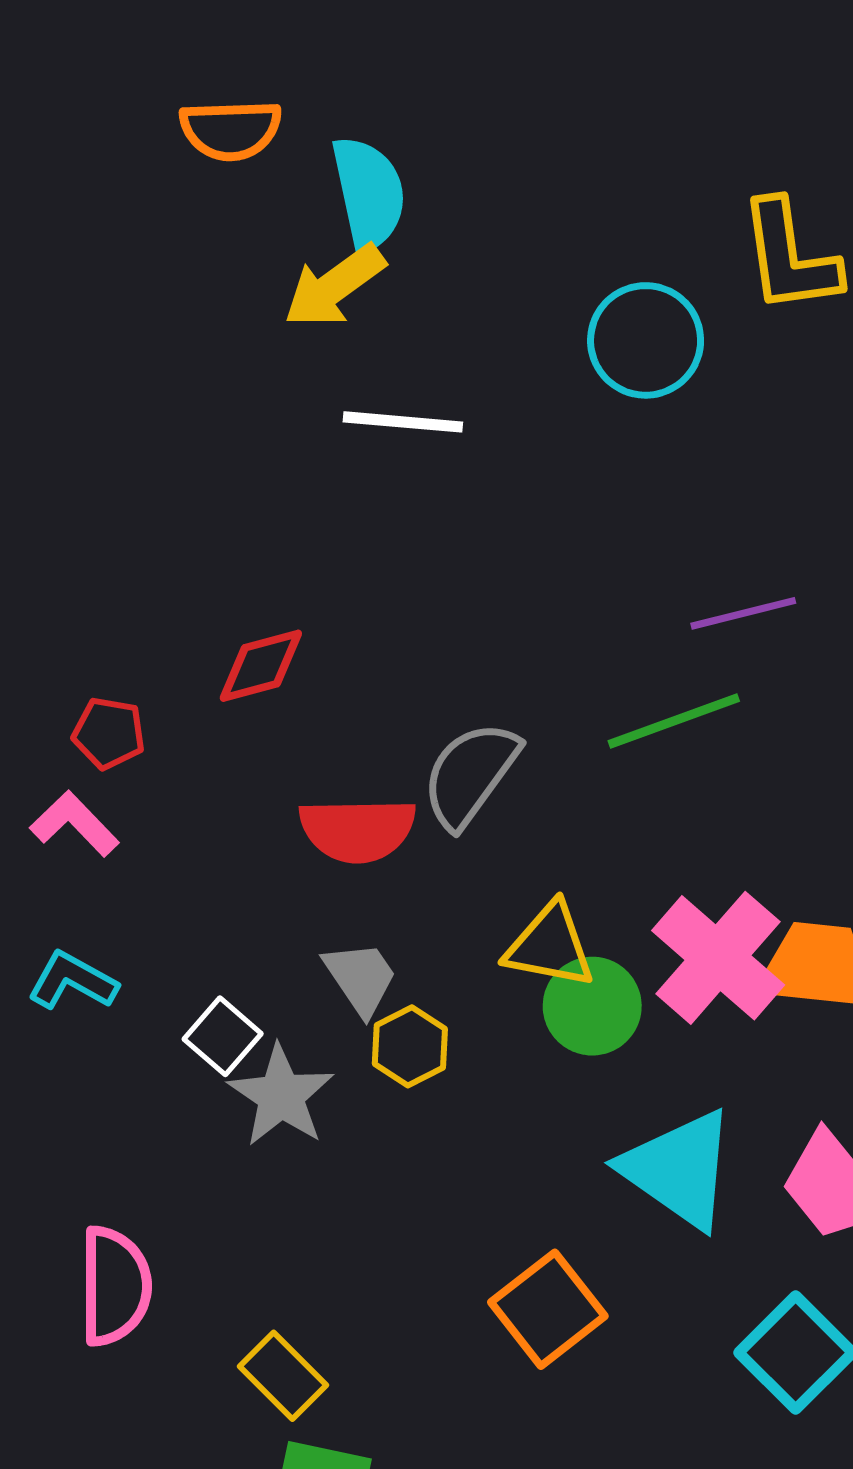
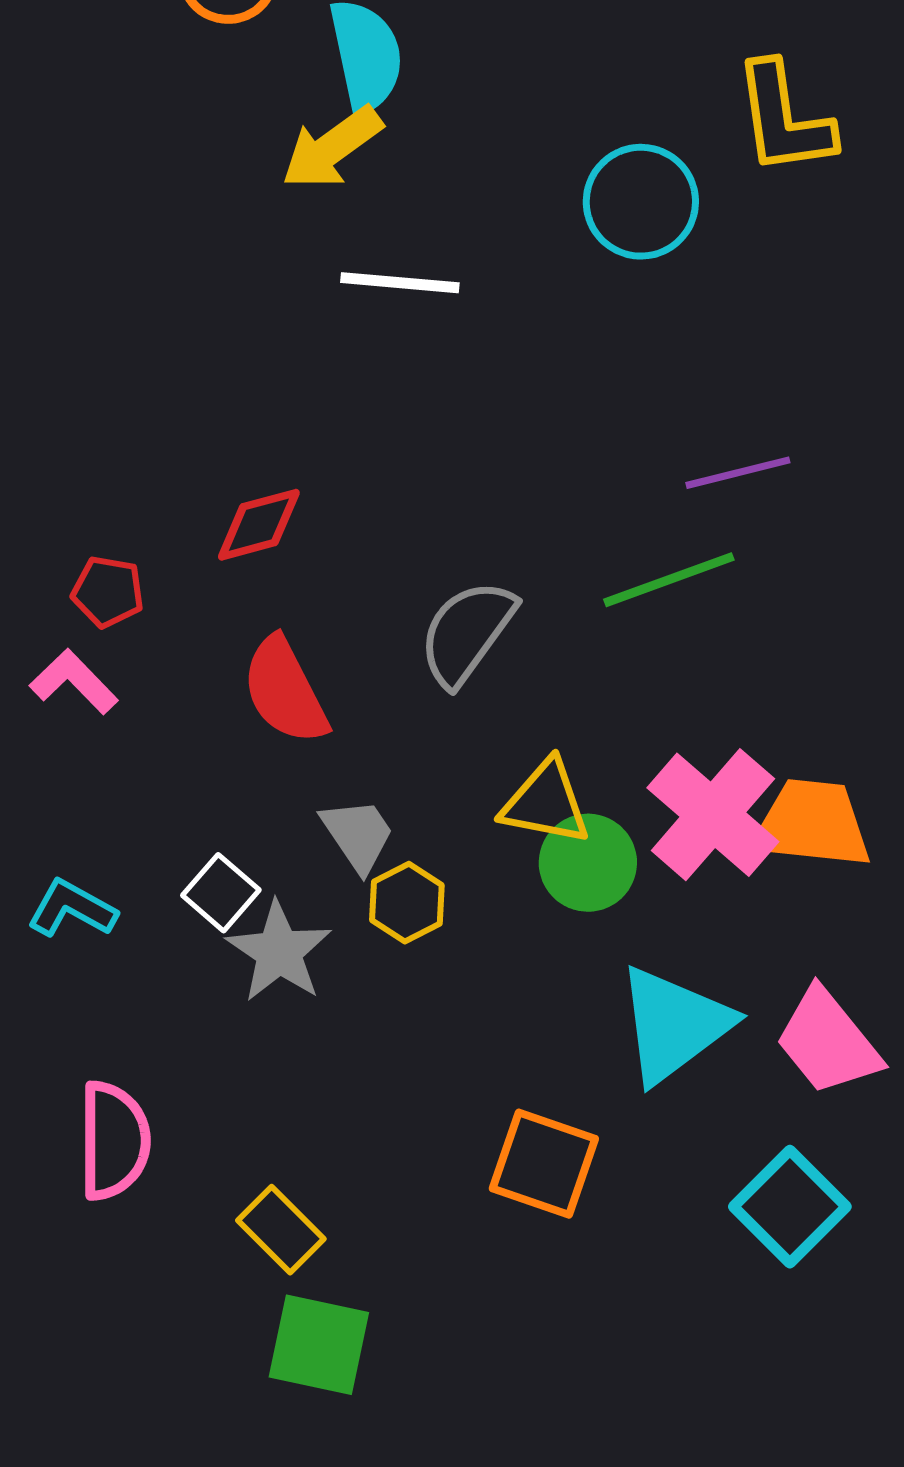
red semicircle: (358, 830) -> (285, 691), moved, turned 64
cyan L-shape: (73, 981) -> (72, 909), moved
cyan triangle: (679, 1169) -> (674, 1025), turned 48
orange square: (548, 1309) -> (544, 1164), turned -33

